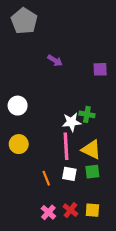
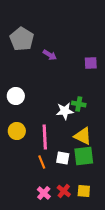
gray pentagon: (24, 21) -> (22, 39), moved
pink line: (66, 146) -> (45, 137), moved
green square: (92, 172) -> (84, 156), size x1.5

